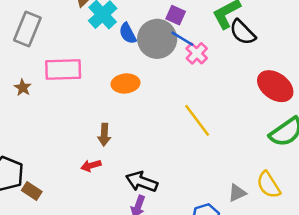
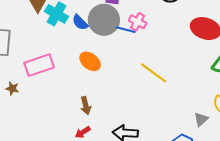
blue line: (182, 39) -> (126, 30), moved
orange ellipse: (125, 83) -> (90, 61), turned 60

